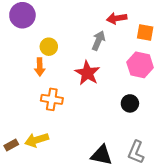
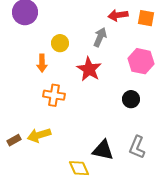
orange square: (145, 32) -> (146, 18), moved
yellow circle: (49, 47) -> (60, 43), moved

